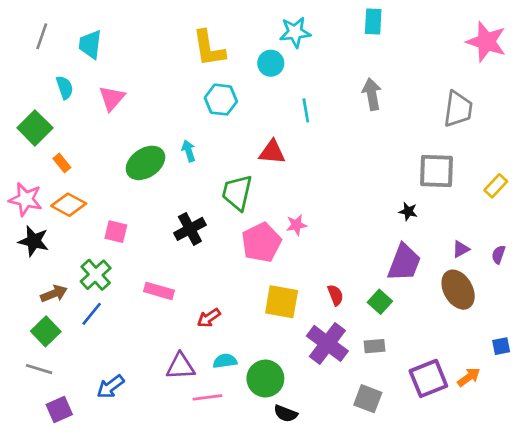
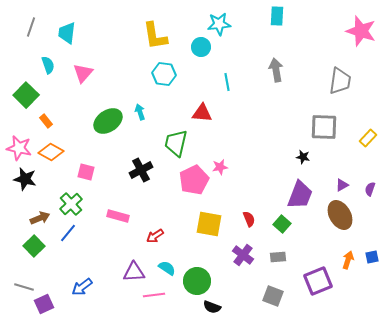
purple cross: (327, 343) -> (243, 255), size x0.7
cyan semicircle: (225, 361) -> (167, 268), turned 42
gray line: (39, 369) -> (24, 287), moved
orange arrow: (469, 377) -> (348, 260), moved, turned -36

